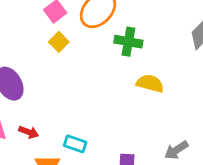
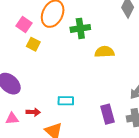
cyan rectangle: (75, 144) -> (66, 101), moved

